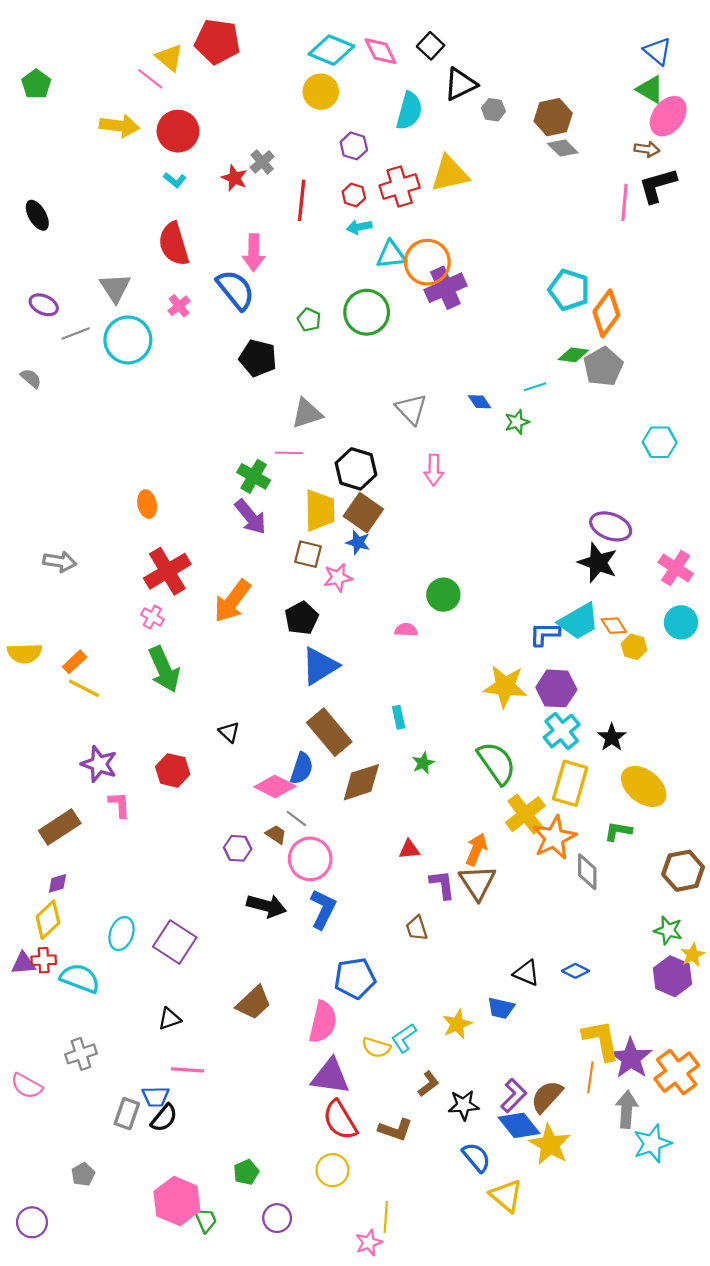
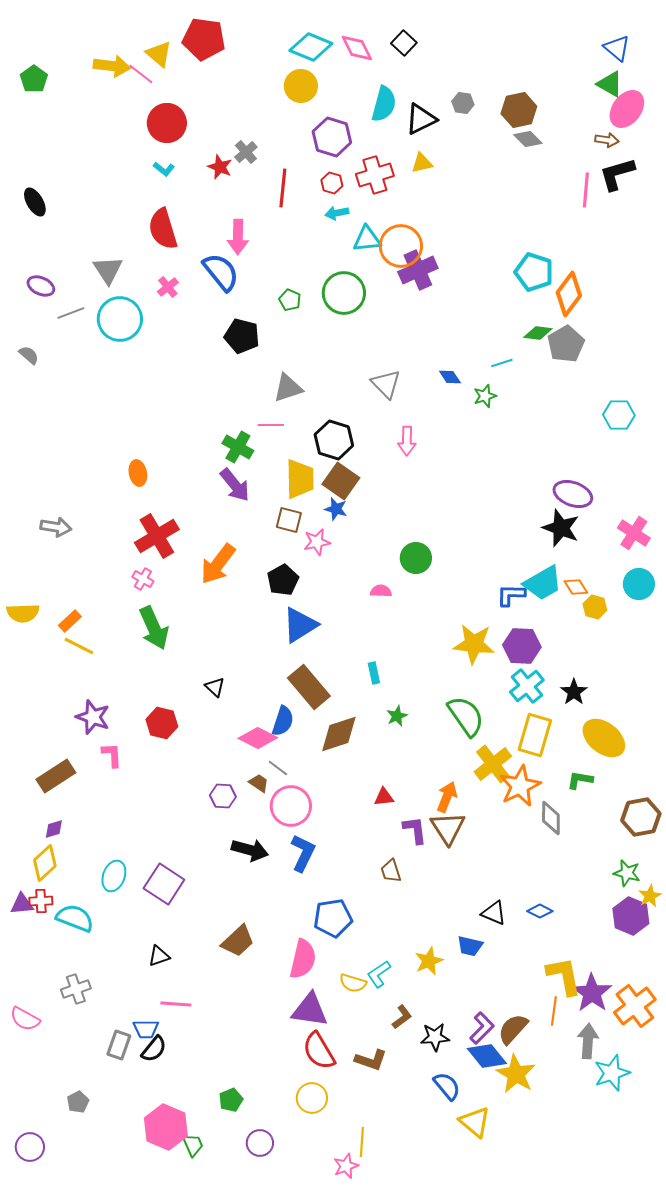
black triangle: (460, 84) -> (421, 119), moved
yellow arrow: (119, 126) -> (112, 66), moved
purple hexagon: (354, 146) -> (332, 137), size x1.5
yellow triangle: (450, 174) -> (422, 163), size x0.6

